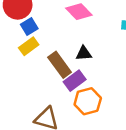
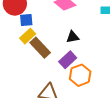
blue square: (29, 26) -> (26, 20), turned 32
brown rectangle: (60, 65) -> (40, 48), moved

